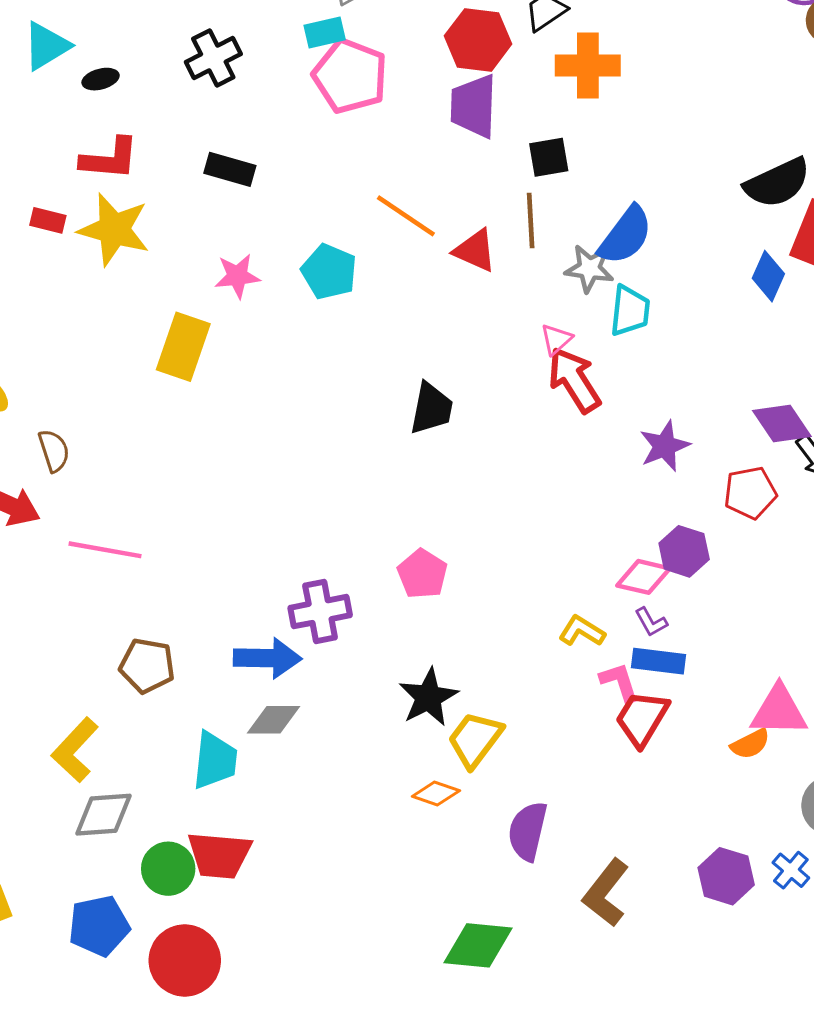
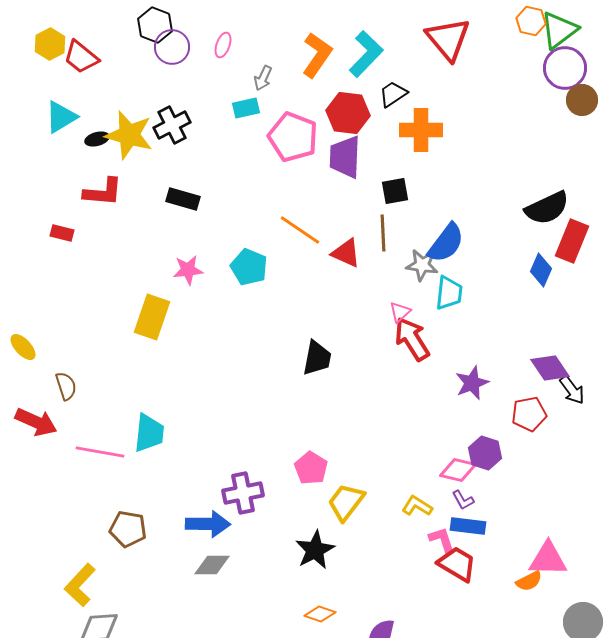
pink pentagon: (350, 76) -> (293, 137), moved
yellow star: (114, 229) -> (129, 135), moved
red trapezoid: (642, 718) -> (457, 564), turned 90
yellow trapezoid: (475, 739) -> (346, 502), moved
cyan trapezoid: (215, 760) -> (149, 433), moved

